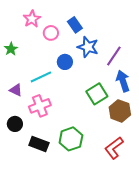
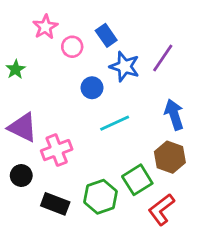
purple line: (114, 56) -> (163, 58), moved
cyan line: (41, 77) -> (115, 123), moved
purple triangle: (16, 90) -> (23, 127), size x1.6
green square: (97, 94) -> (137, 180), moved

